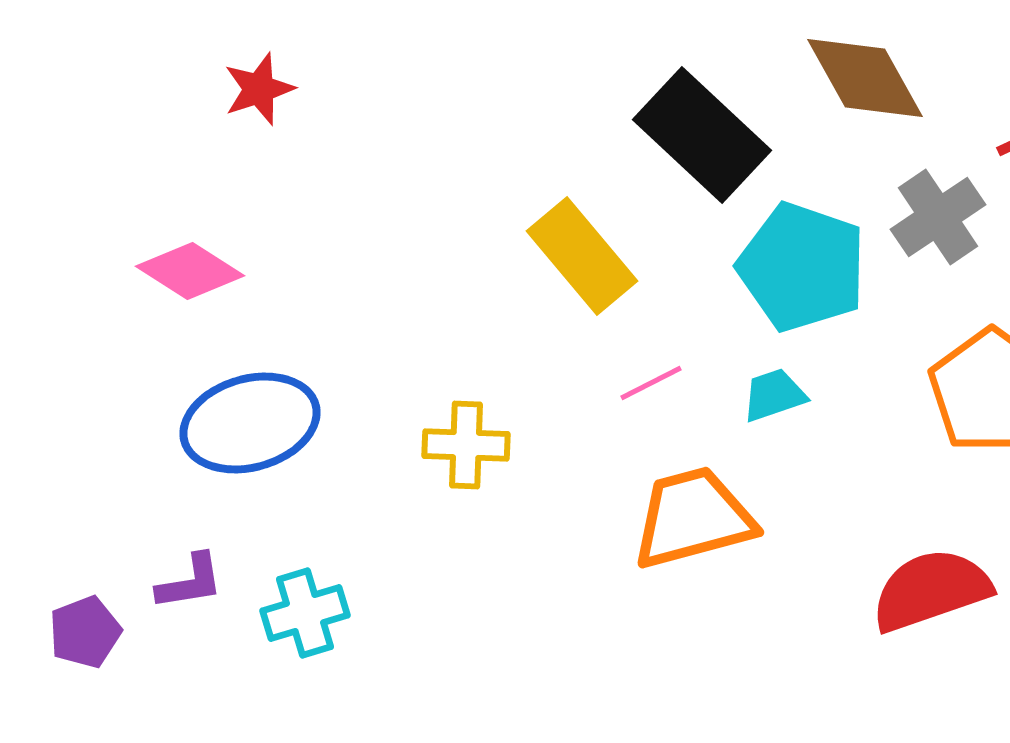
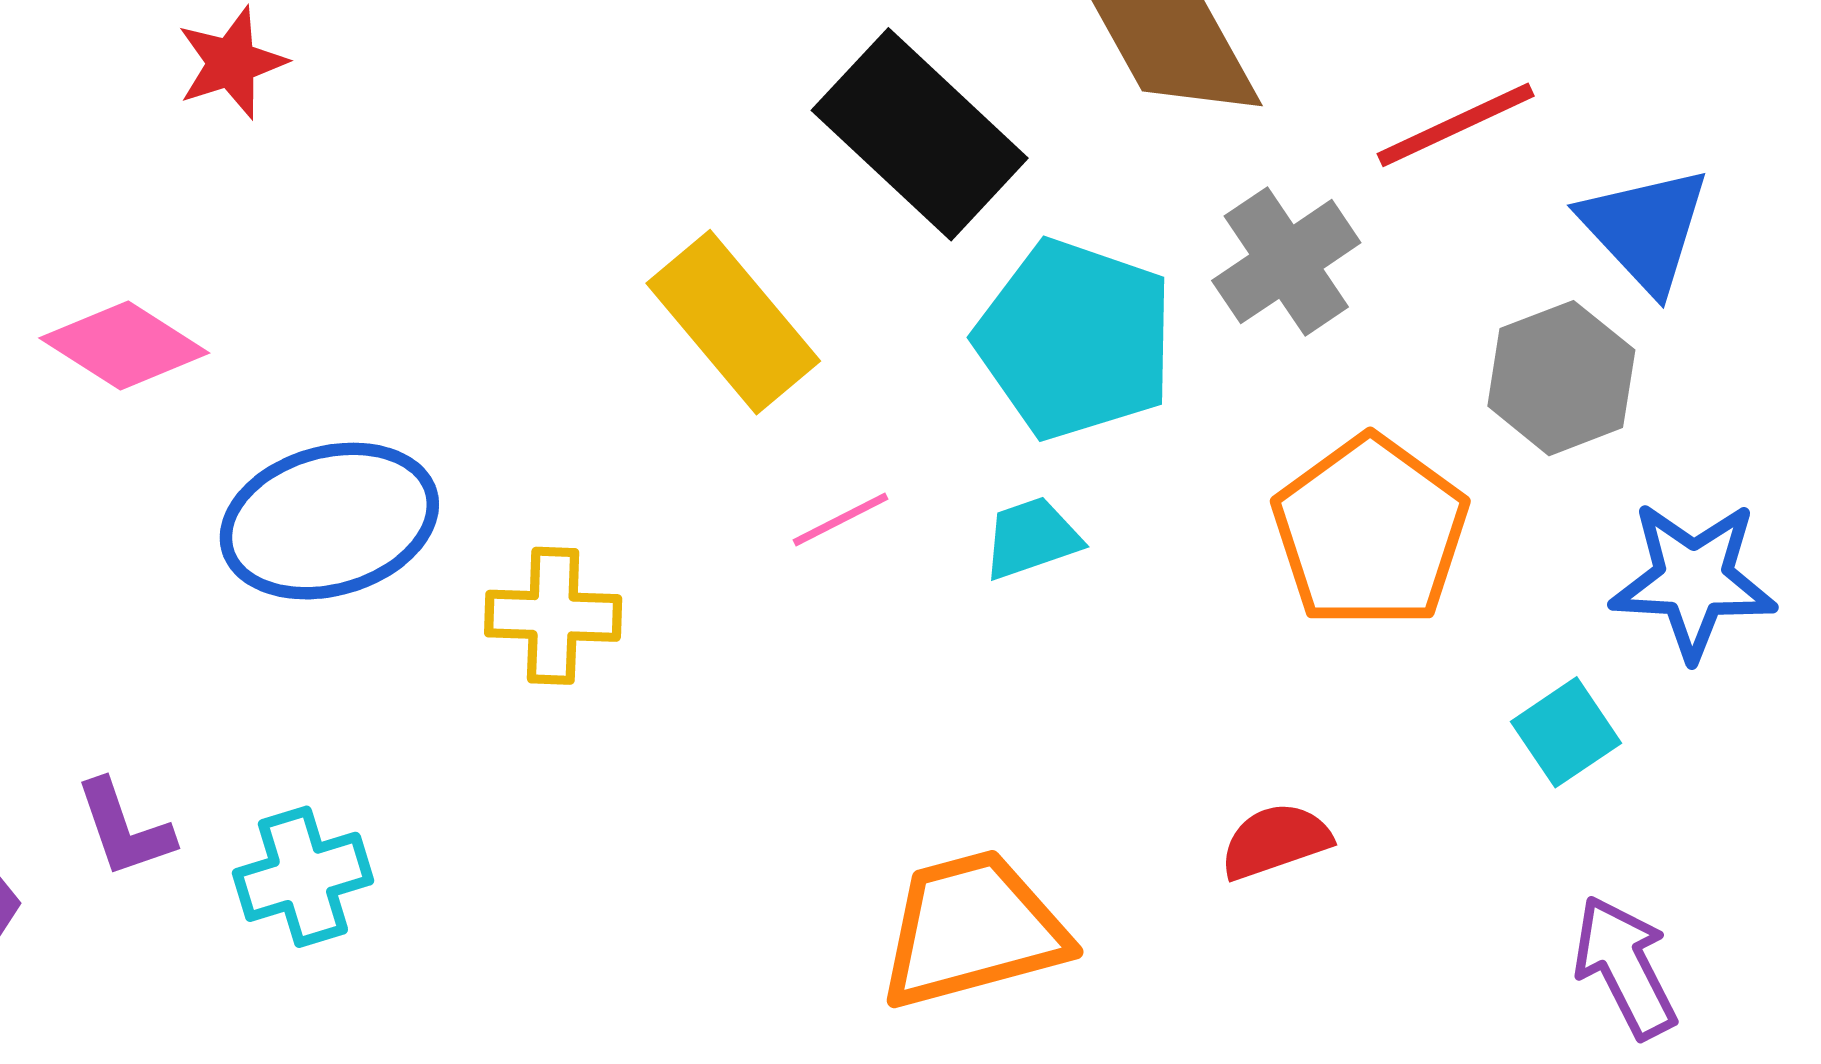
blue ellipse: (250, 423) -> (329, 521), moved
orange trapezoid: (693, 518) -> (973, 930), moved
purple L-shape: (190, 582) -> (124, 829), turned 80
red semicircle: (931, 590) -> (1275, 841), size x0.6

